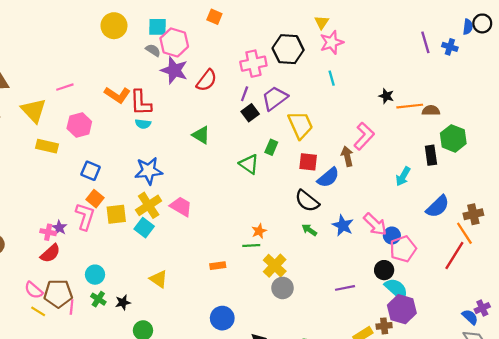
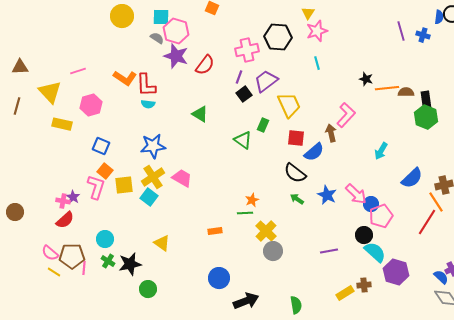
black rectangle: (431, 155) -> (426, 100), moved
black star: (123, 302) -> (130, 264), size x1.6
purple hexagon: (402, 309) -> (396, 272), moved

